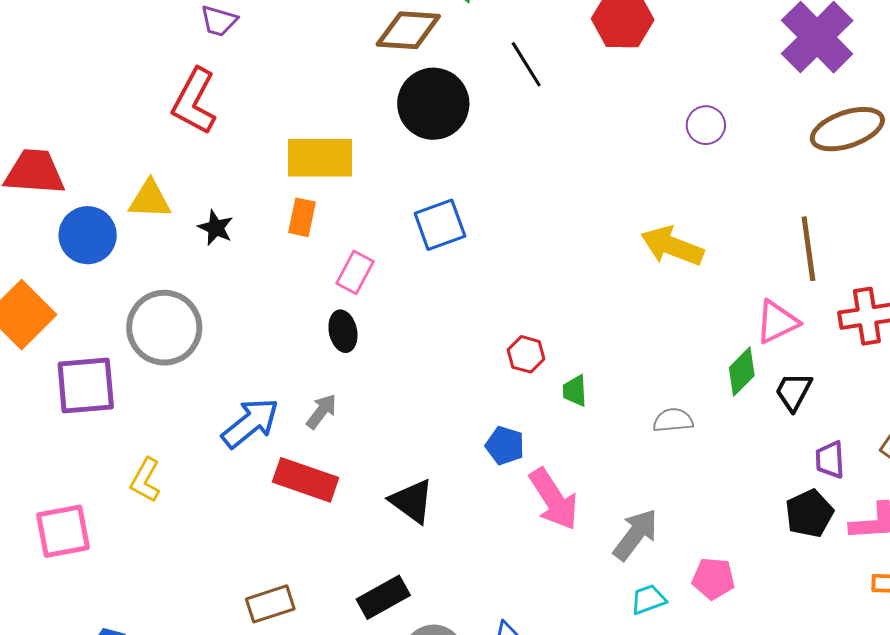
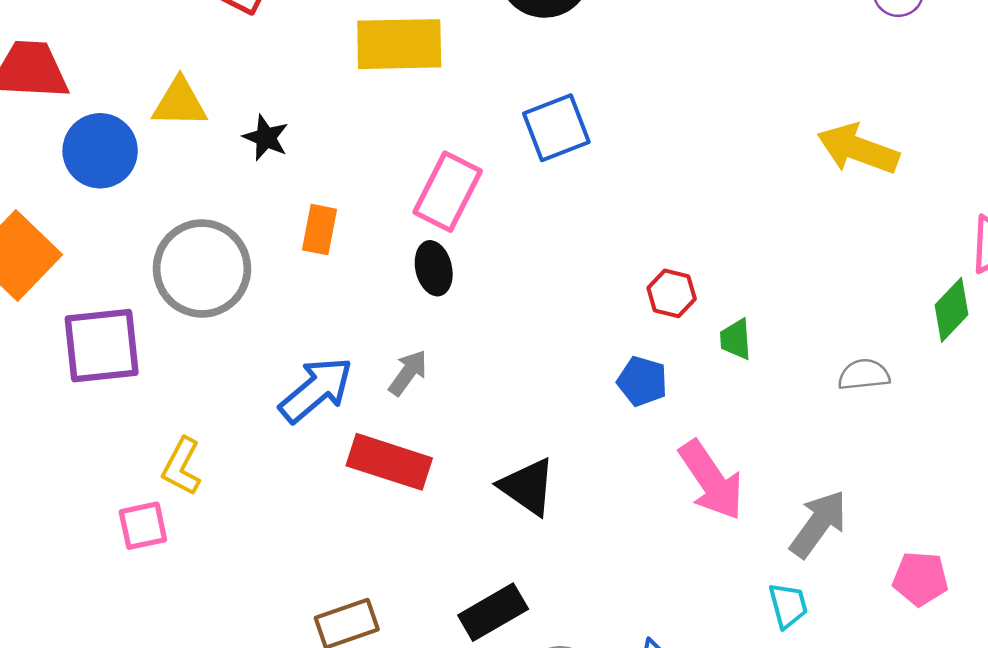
orange rectangle: (302, 217) -> (319, 230), moved
pink rectangle: (355, 272) -> (448, 192), size x1.4
blue pentagon: (505, 446) -> (642, 381), moved
pink square: (63, 531) -> (143, 526), moved, size x0.7
cyan trapezoid: (648, 599) -> (788, 605), moved, turned 96

